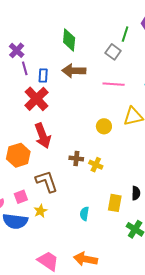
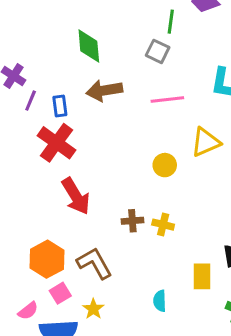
purple line: (25, 68) -> (31, 101), turned 48
orange hexagon: (18, 155) -> (47, 259), moved

